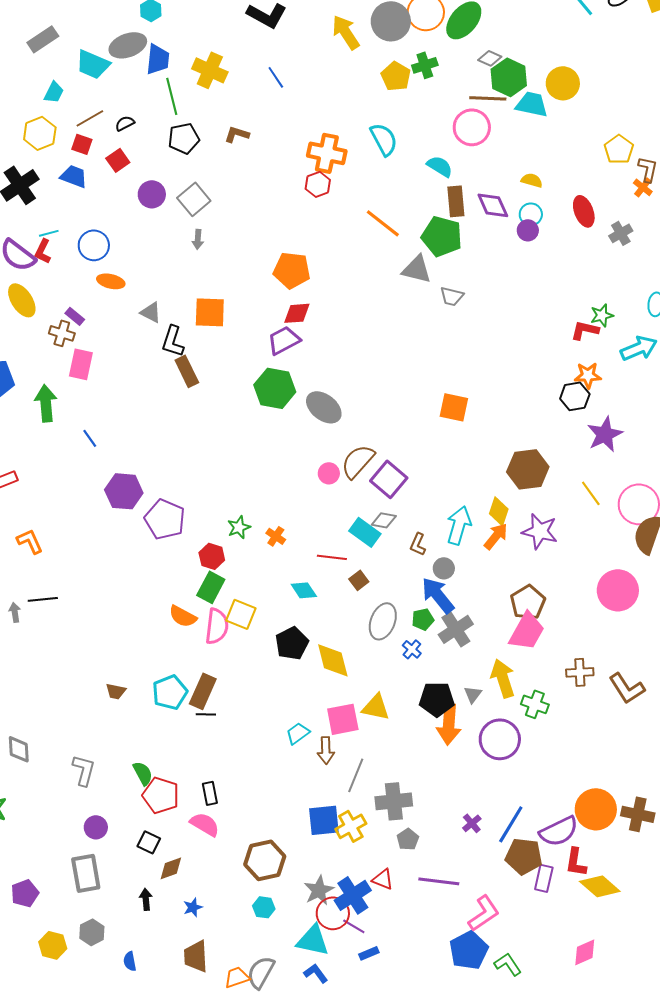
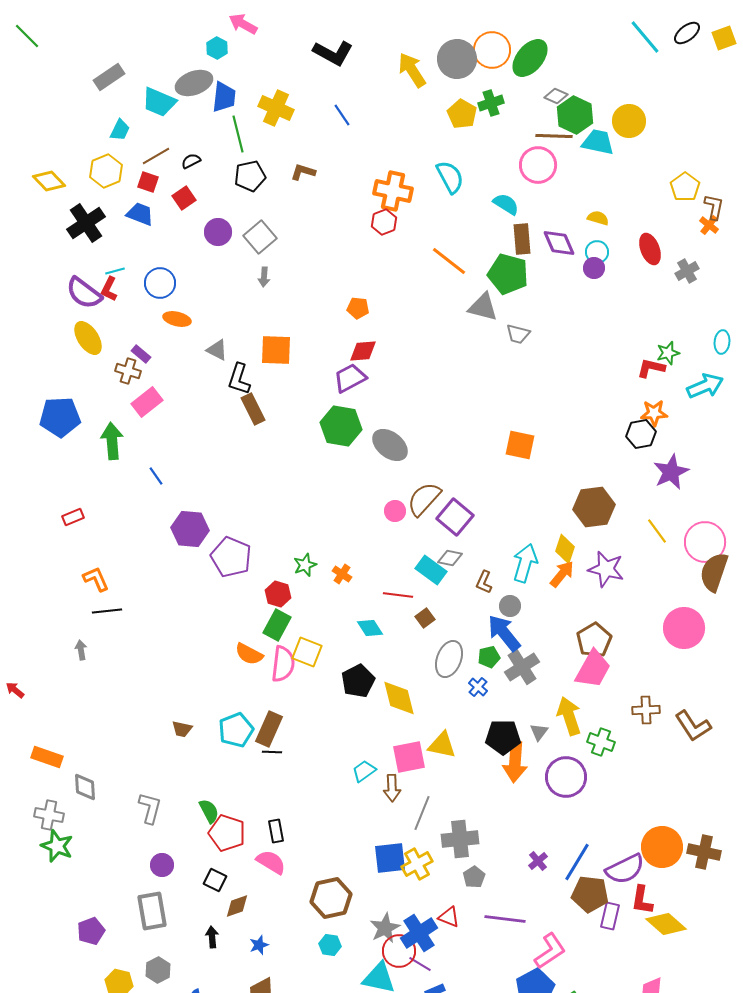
orange pentagon: (292, 270) -> (358, 308), size x0.6
pink rectangle: (81, 364) -> (147, 402), turned 40
black line: (43, 599) -> (107, 611), moved

